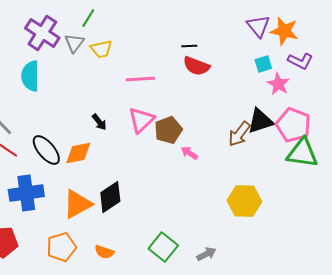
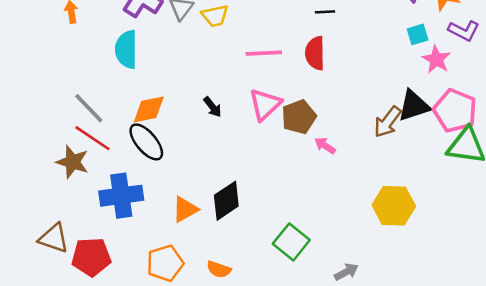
red semicircle: (196, 66) -> (315, 53), moved, turned 68
orange diamond: (78, 153) -> (149, 109), moved
orange triangle: (77, 204) -> (185, 209), size x0.7
green square: (163, 247) -> (291, 242), moved

